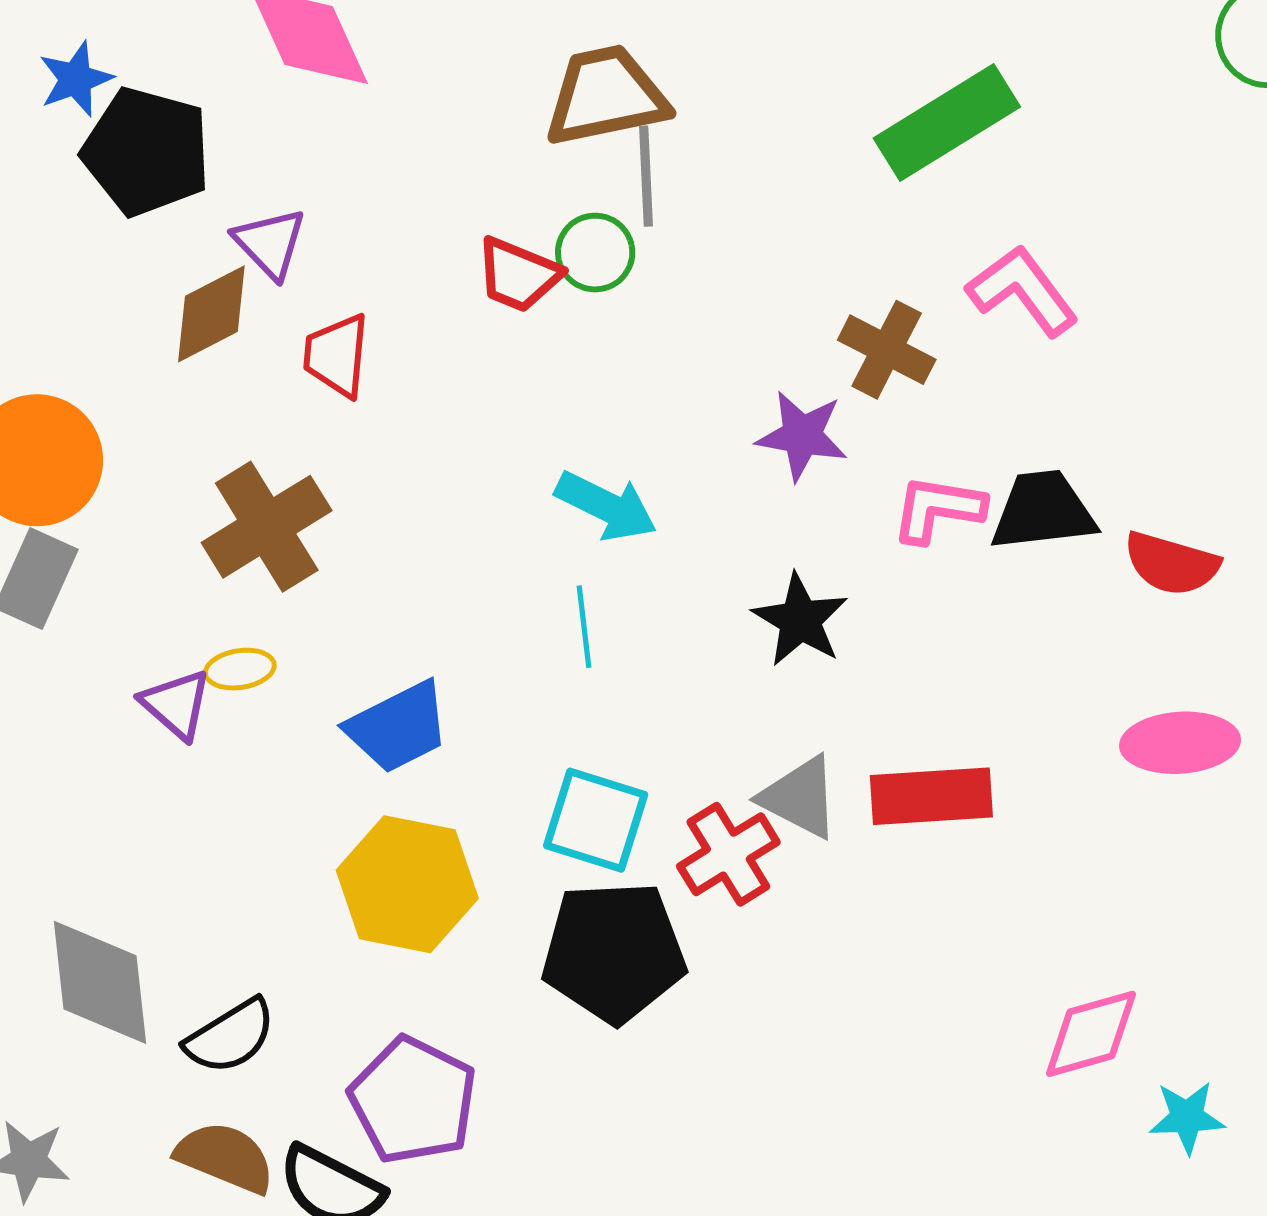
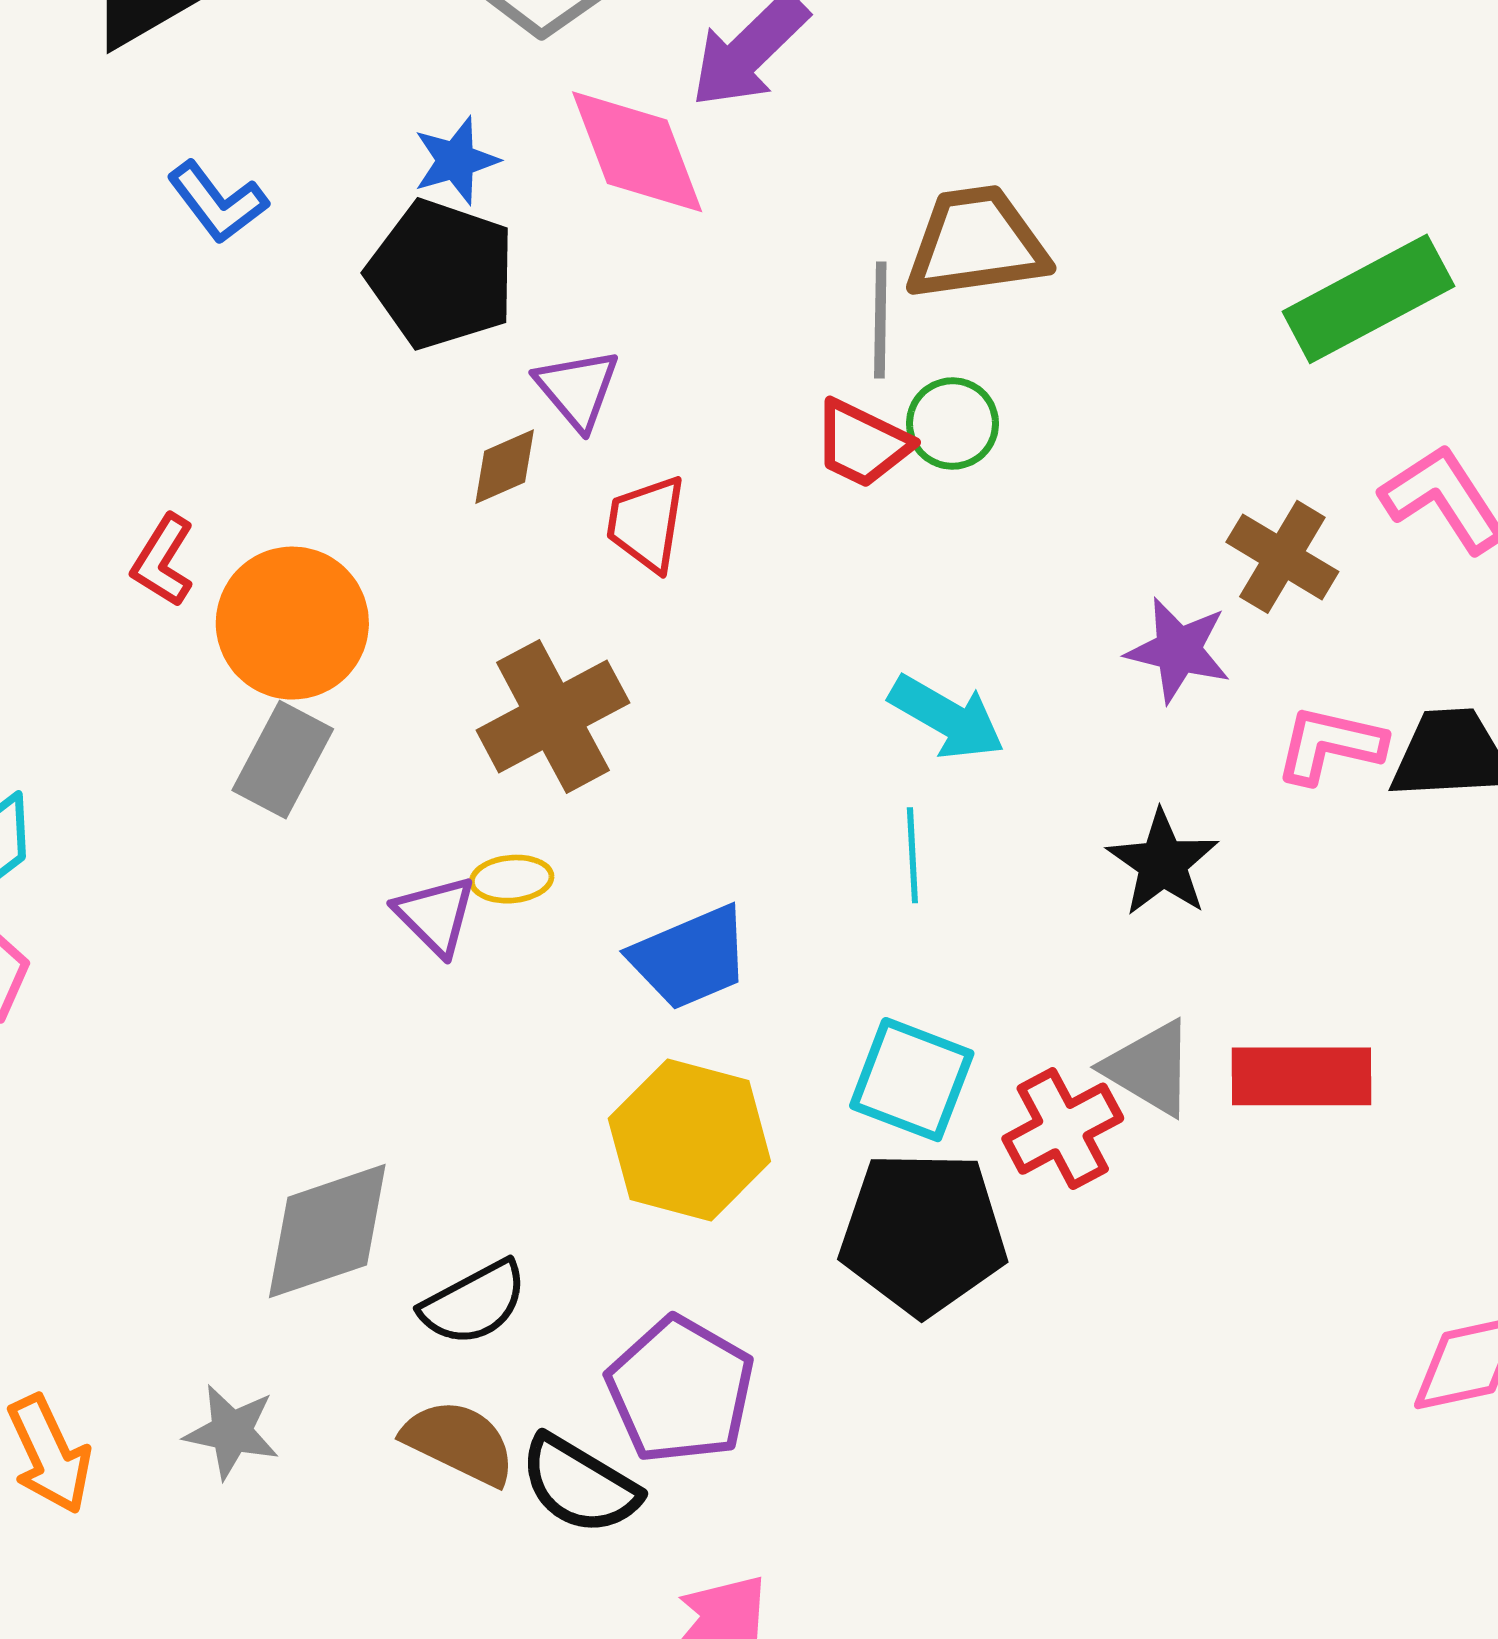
blue star: (76, 79) -> (456, 161), moved
gray line: (646, 176) -> (880, 320), moved
brown diamond: (211, 314) -> (505, 467), size x0.7
gray diamond: (100, 982) -> (327, 1231), turned 74

